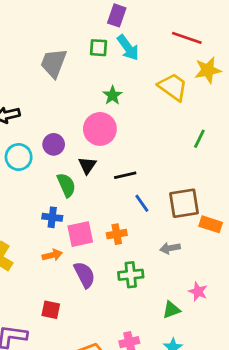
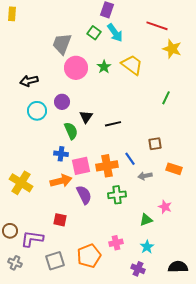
green square: (99, 48) -> (94, 33), turned 32
yellow star: (208, 70) -> (172, 49), turned 30
yellow trapezoid: (173, 87) -> (132, 65), moved
pink circle: (100, 129) -> (76, 68), moved
blue line: (142, 203) -> (130, 159), moved
brown square: (184, 203) -> (155, 144), size x0.6
orange rectangle: (211, 224) -> (174, 169), moved
orange cross: (117, 234) -> (107, 166), size x1.5
orange arrow: (52, 255) -> (61, 181), size x1.5

